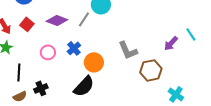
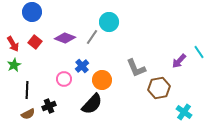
pink circle: (48, 52) -> (64, 79), moved

